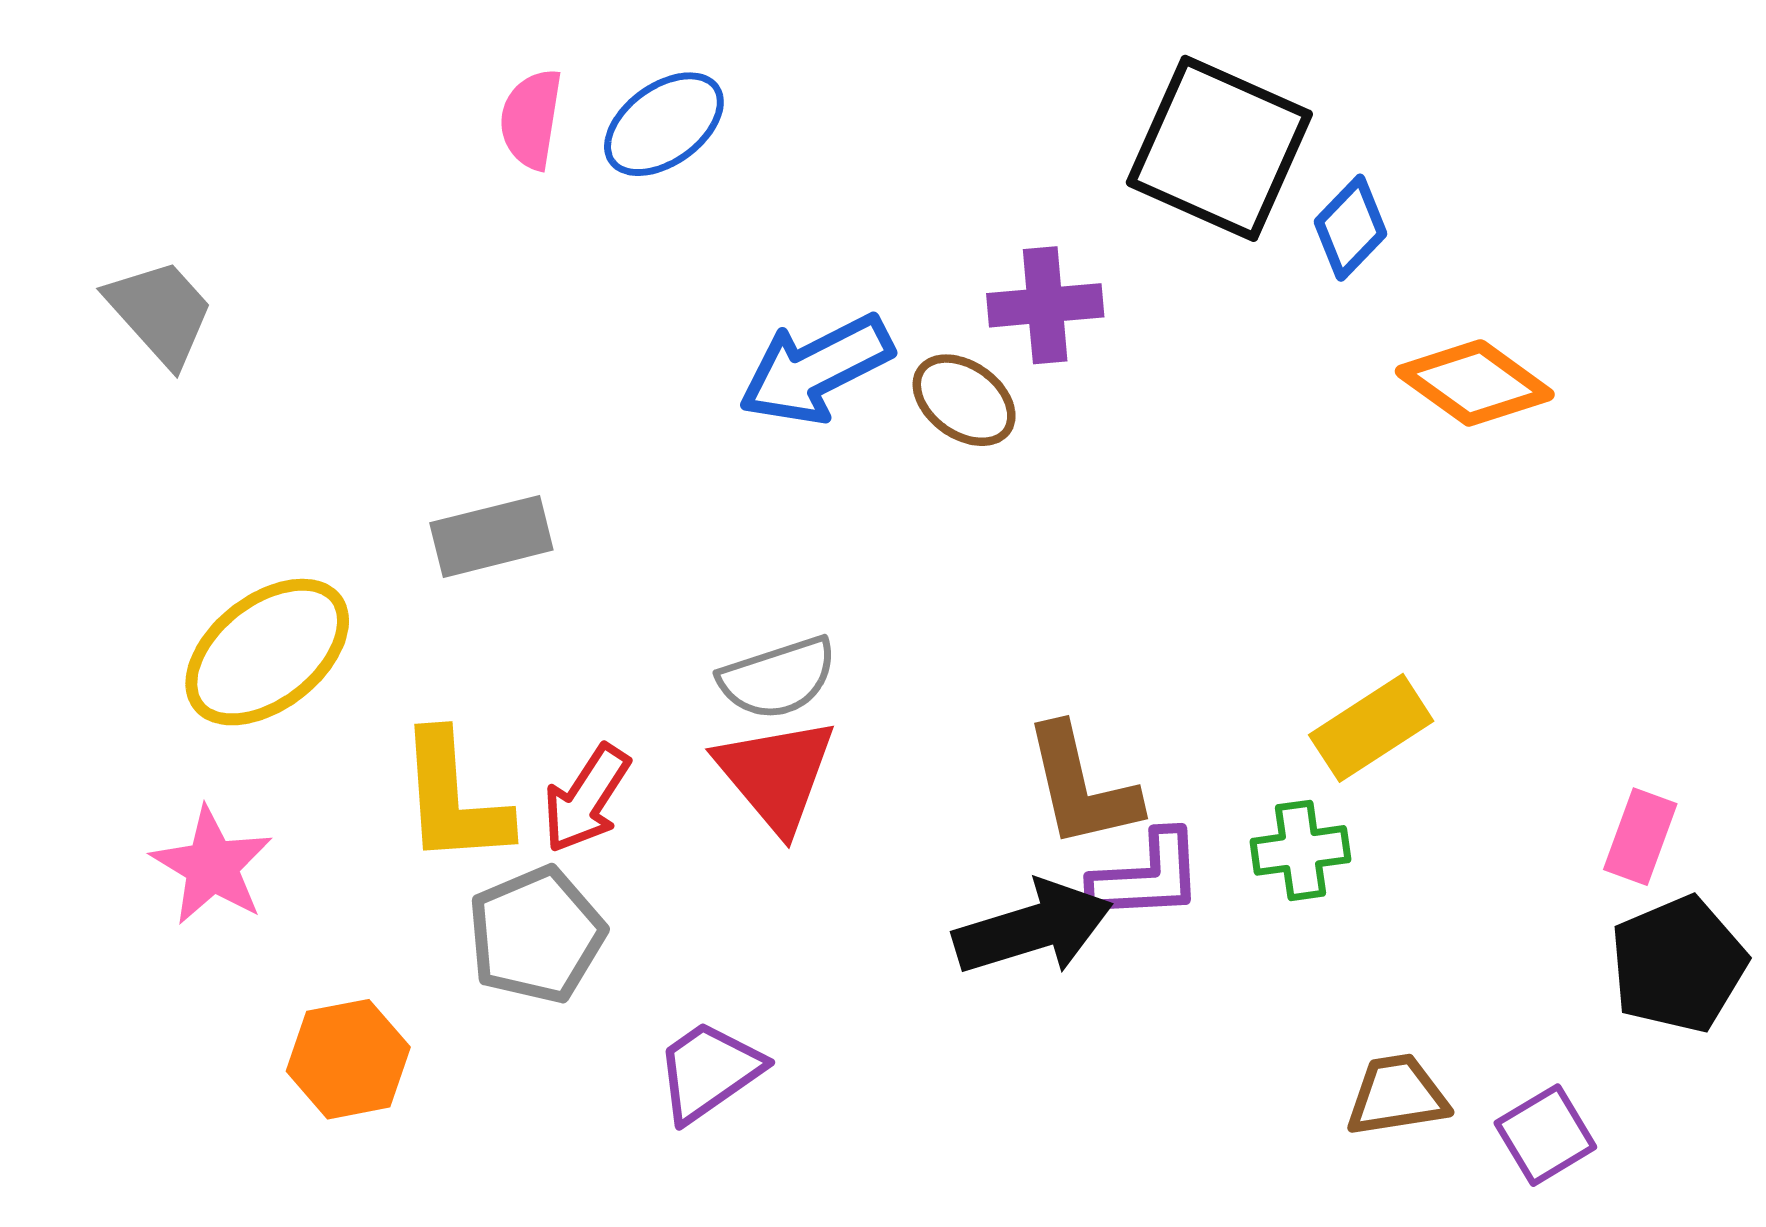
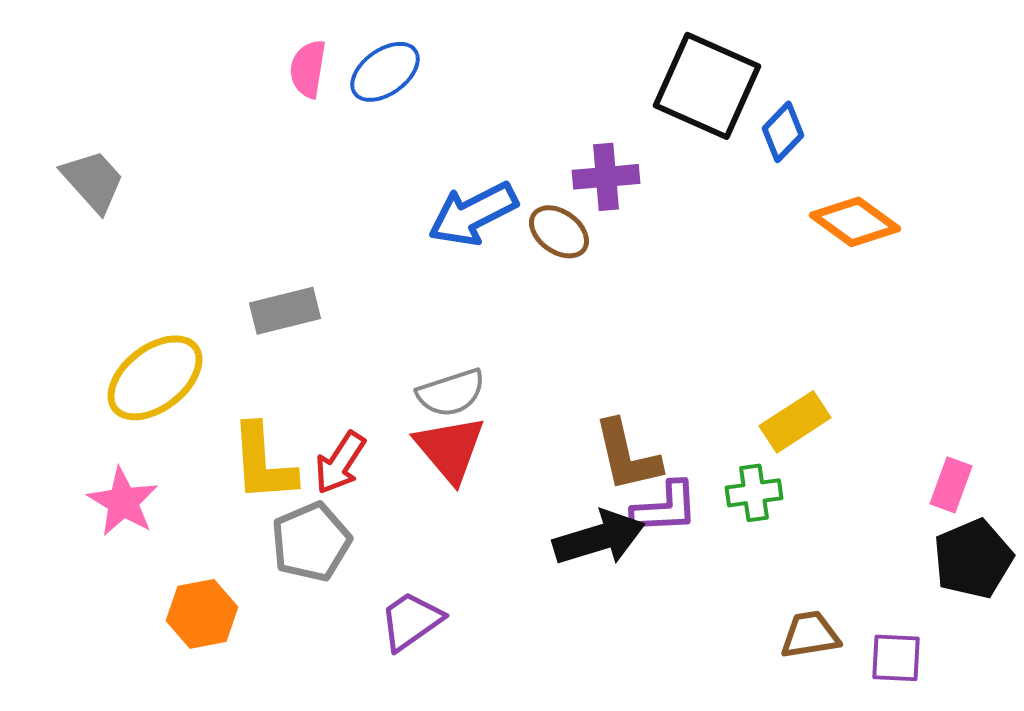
purple square: (1545, 1135) -> (896, 658), turned 34

